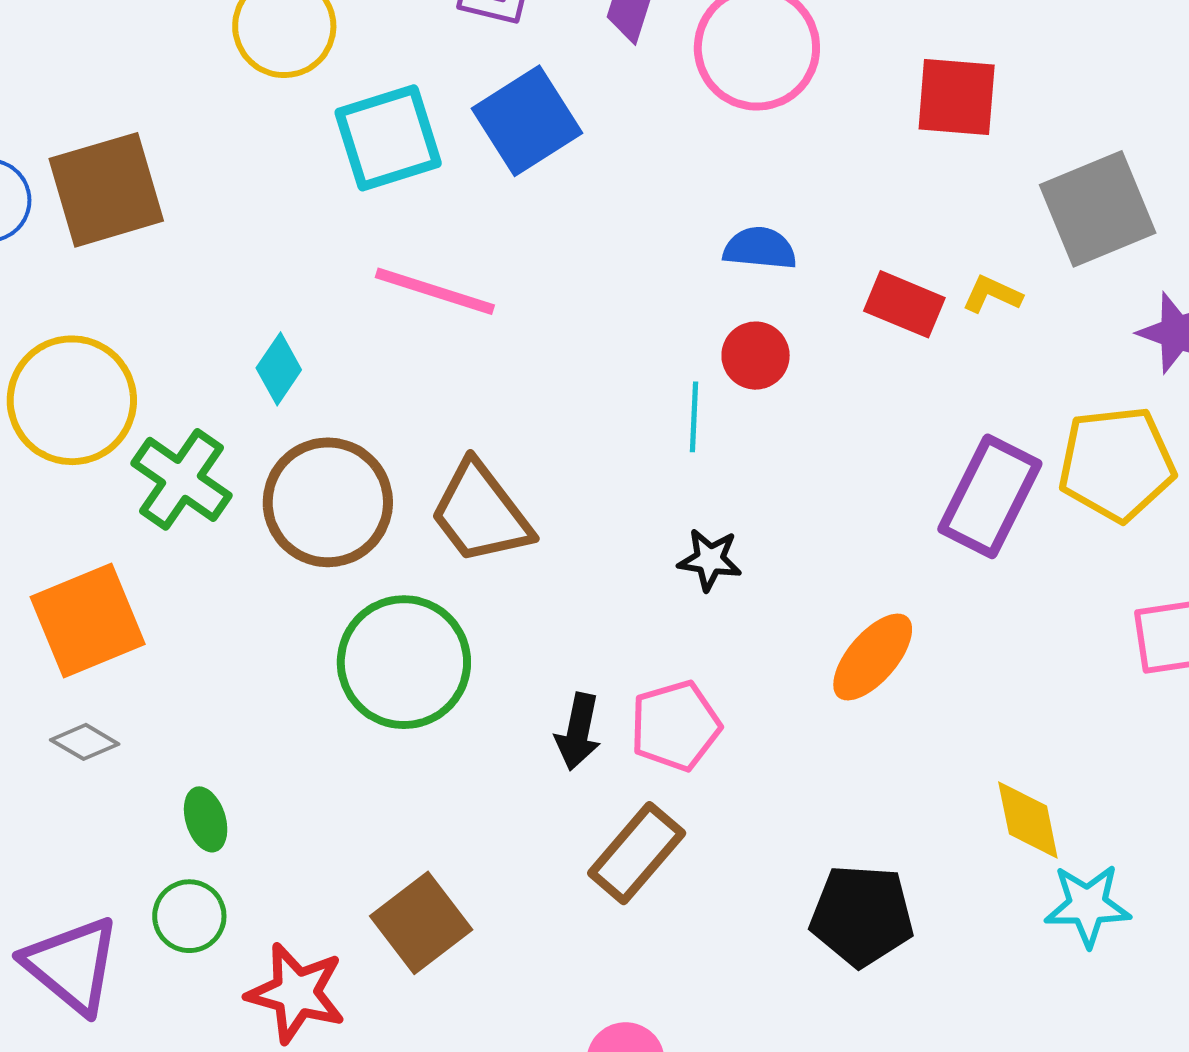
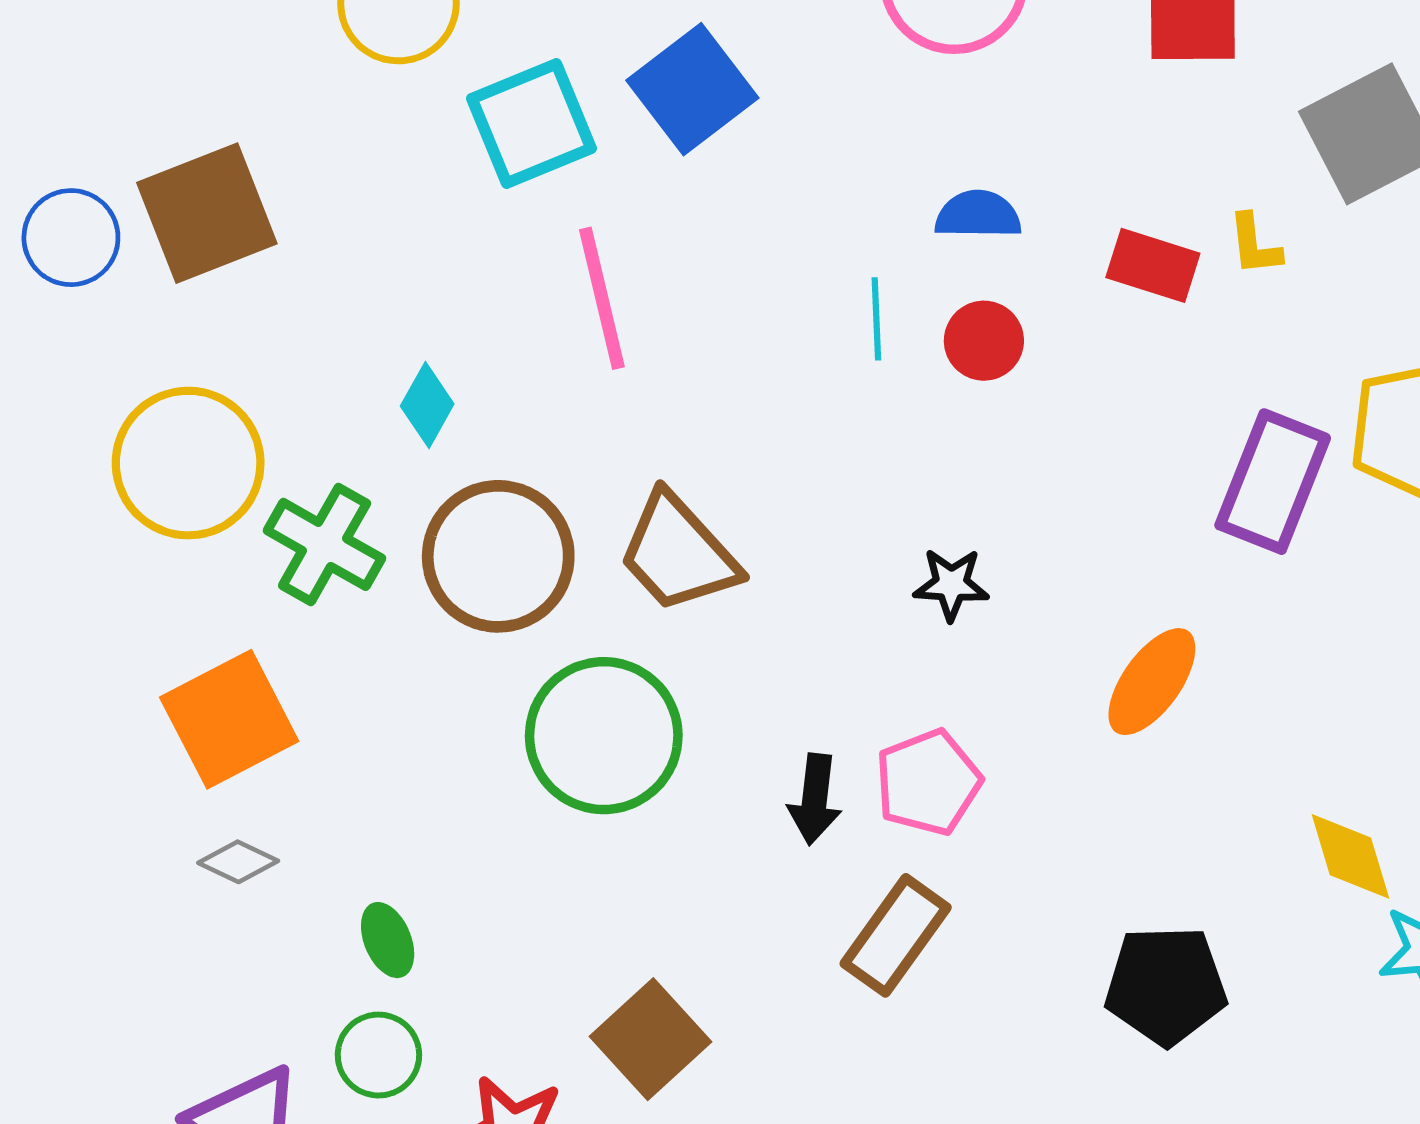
pink line: (435, 291) -> (602, 298), turned 64
yellow L-shape: (992, 294) -> (1255, 245), turned -116
cyan line: (694, 417) -> (876, 319), moved

